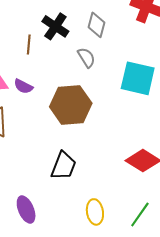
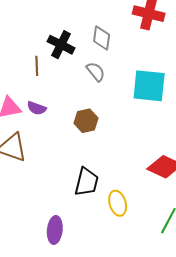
brown hexagon: (71, 105) -> (86, 121), size x0.6
purple ellipse: (26, 210) -> (55, 230), turned 36
yellow ellipse: (95, 212) -> (118, 203), moved

